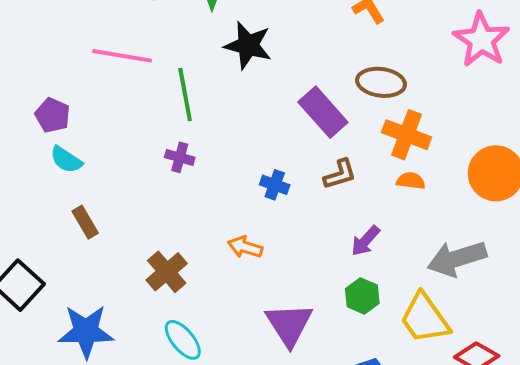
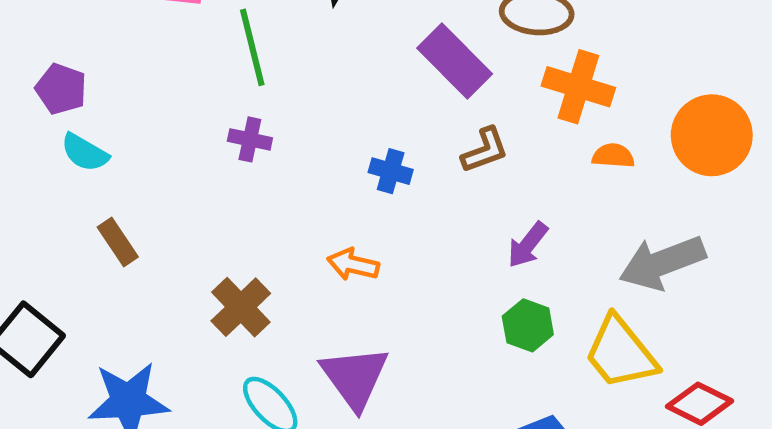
orange semicircle: (411, 181) -> (613, 156), moved
purple triangle: (289, 324) -> (355, 377), moved

